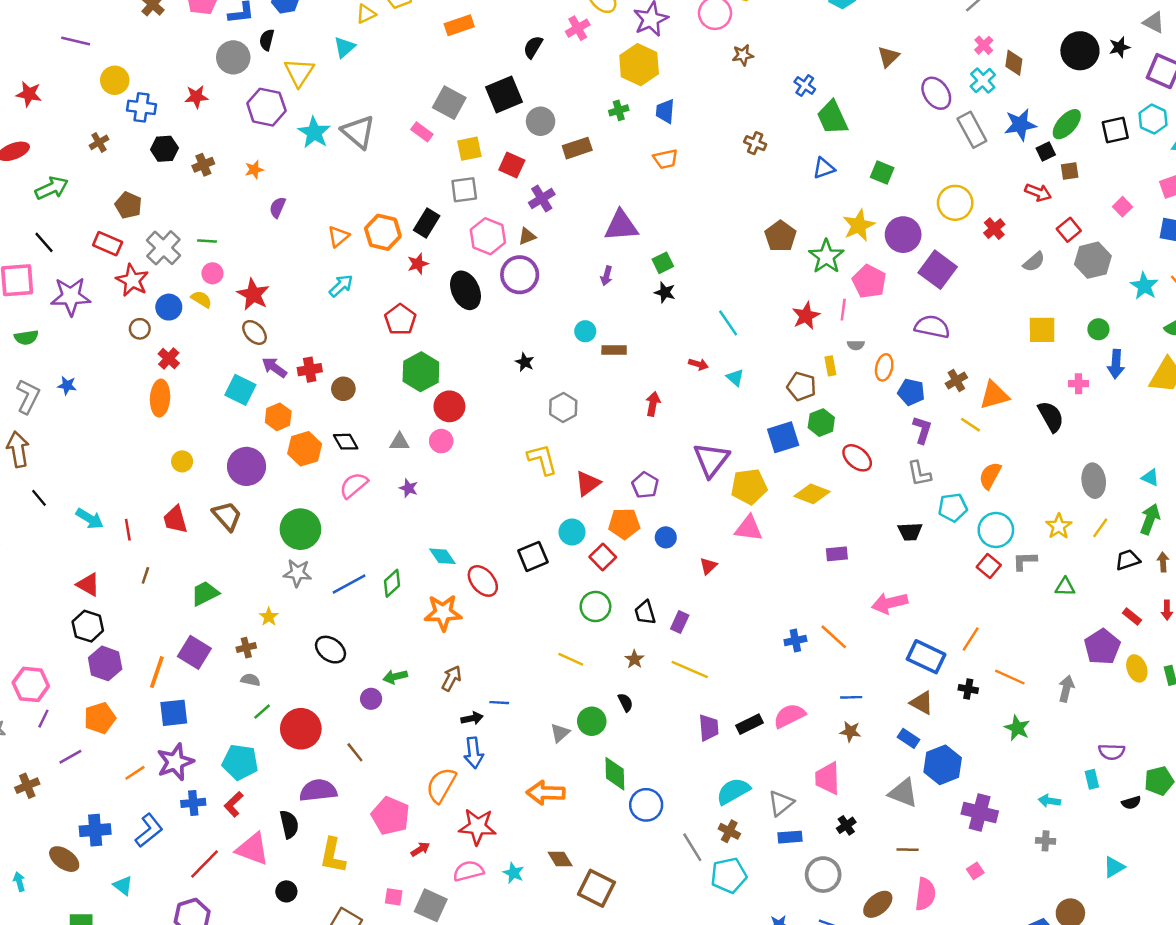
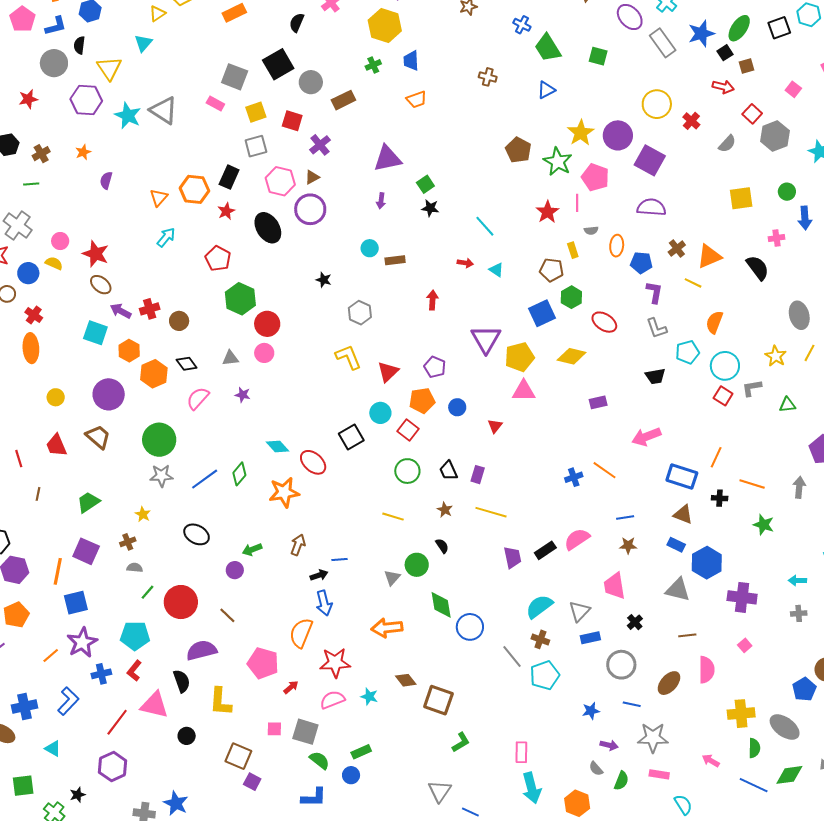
green square: (882, 173) -> (598, 56), moved
green line: (207, 241) -> (31, 184), moved

